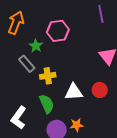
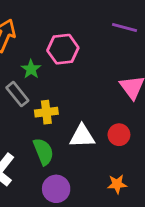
purple line: (101, 14) -> (125, 27), turned -66
orange star: (77, 125) -> (117, 184), moved

